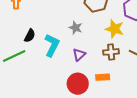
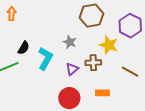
brown cross: (111, 52) -> (93, 63), moved
orange rectangle: (103, 77) -> (102, 93), moved

